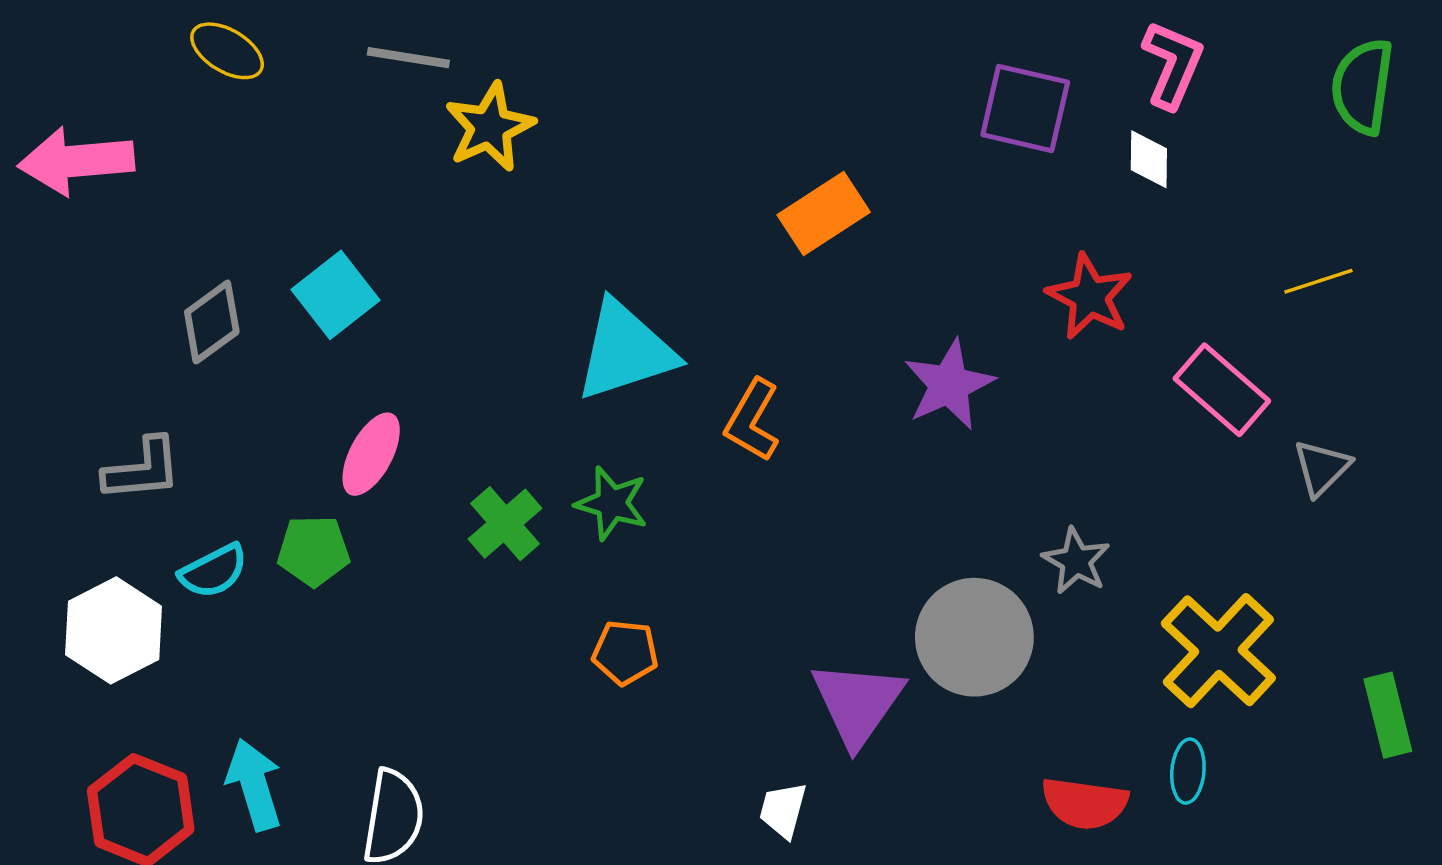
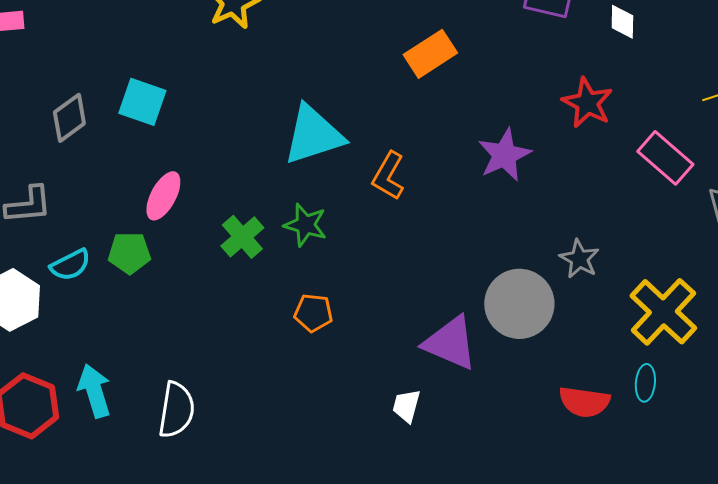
cyan square: (336, 295) -> (142, 102), turned -33
purple triangle: (857, 703) -> (450, 343), turned -42

